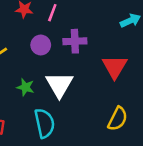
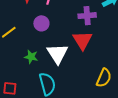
purple cross: (75, 41) -> (87, 16), moved
red triangle: (115, 67) -> (82, 40), moved

